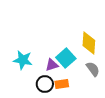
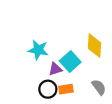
cyan star: (23, 60) -> (38, 50), moved
gray semicircle: (93, 69) -> (99, 87), moved

